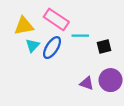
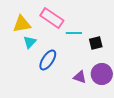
blue ellipse: (52, 48) -> (48, 60), moved

